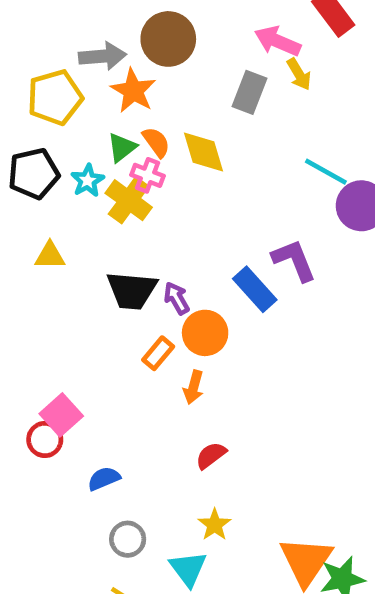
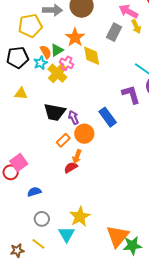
orange star: (133, 91) -> (75, 37), moved
orange semicircle: (156, 142) -> (46, 52), moved
purple L-shape: (294, 260) -> (131, 94), moved
red semicircle: (211, 455) -> (71, 167), moved
yellow star: (215, 525) -> (80, 217), size x1.5

